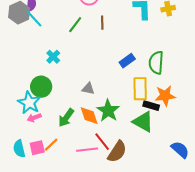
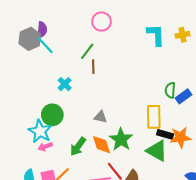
brown line: (102, 23) -> (93, 67), moved
blue rectangle: (127, 61) -> (184, 96), moved
green semicircle: (156, 63) -> (170, 90), size x0.7
orange star: (165, 96) -> (180, 137), moved

